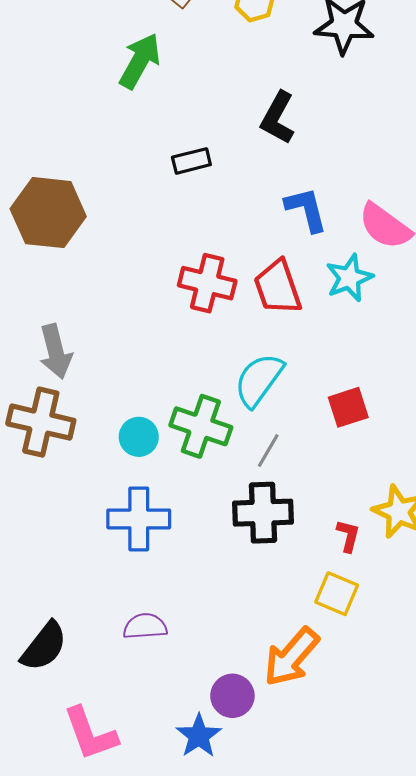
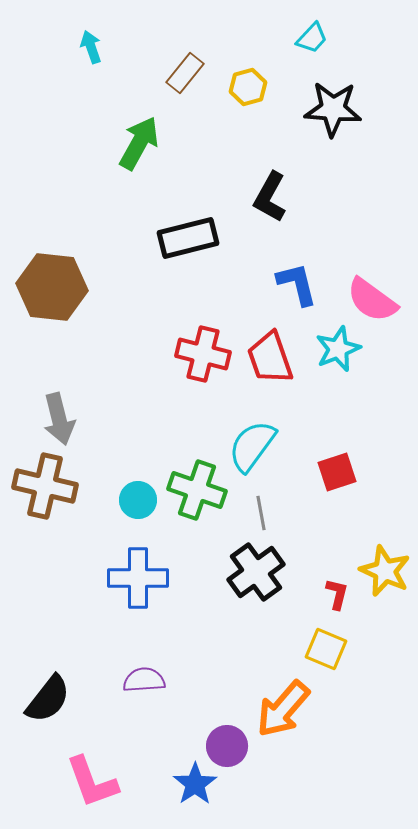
black rectangle: (191, 161) -> (188, 238), size x1.6
gray line: (268, 451) -> (261, 513), turned -40
black cross: (263, 513) -> (256, 572), turned -34

